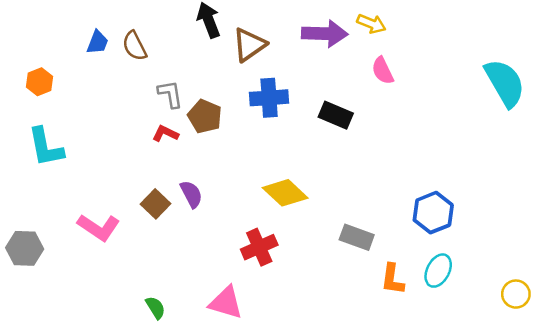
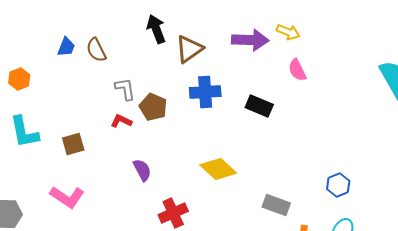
brown square: (156, 204) -> (73, 144), moved, turned 30
blue hexagon: (433, 213) -> (338, 185), size x0.7
red cross: (259, 247) -> (173, 213), moved

